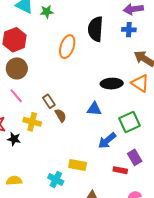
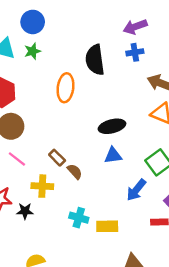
black ellipse: (112, 84) -> (112, 126), moved
cyan cross: (56, 180) -> (79, 218), moved

